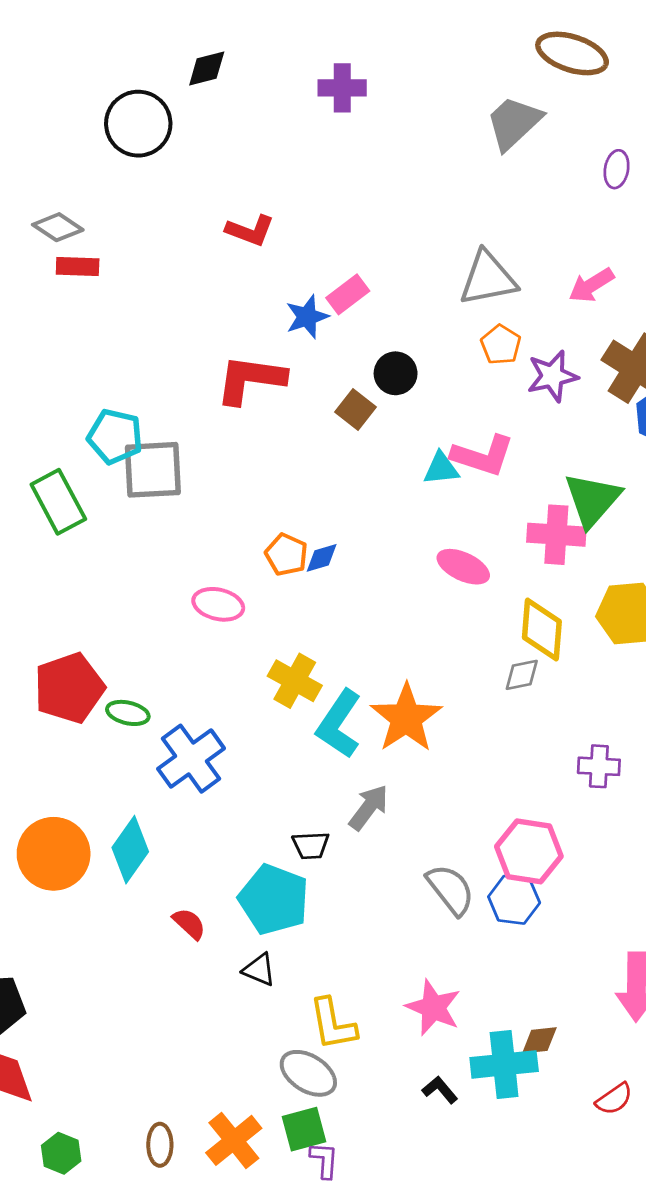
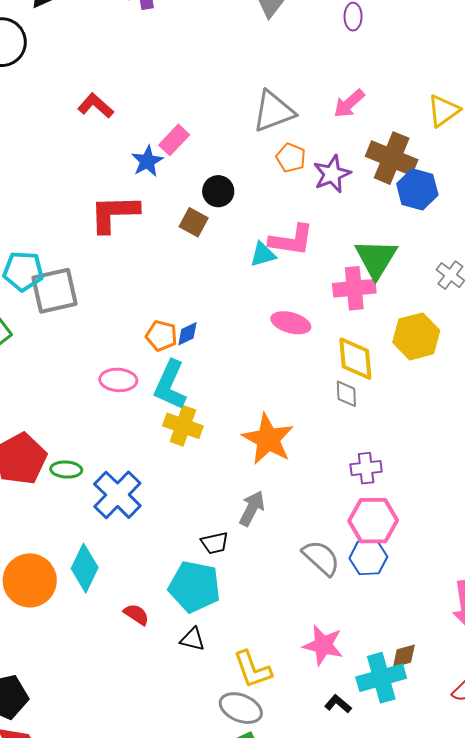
red L-shape: (250, 230) -> (96, 106), turned -150
gray diamond: (522, 675) -> (346, 394), turned -72
cyan L-shape: (339, 724) -> (170, 385), moved
purple cross: (599, 766) -> (366, 468), moved

